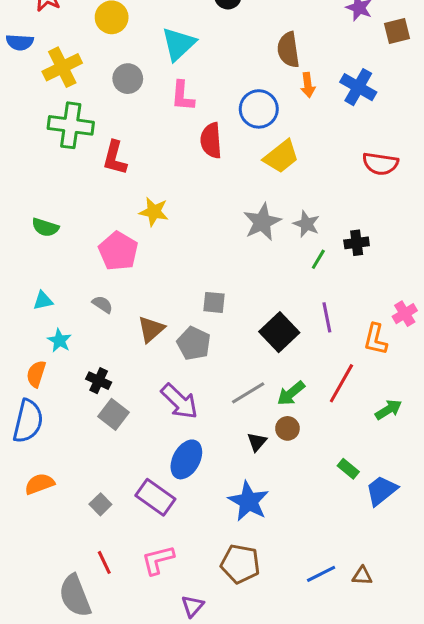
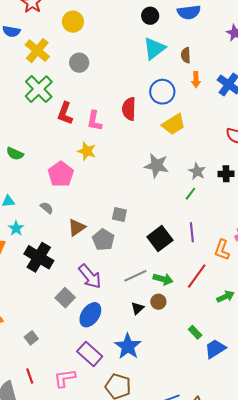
cyan triangle: (179, 44) -> (154, 48), moved
brown semicircle: (288, 50) -> (186, 55), size x0.7
yellow cross: (62, 67) -> (37, 51), turned -30
pink L-shape: (183, 96) -> (94, 121), moved
green cross: (71, 125) -> (39, 89), turned 32
gray star: (262, 222) -> (157, 166), turned 30
gray star: (306, 224) -> (197, 171), moved
black cross: (357, 243) -> (226, 174), moved
black cross: (99, 381) -> (39, 257), size x1.8
green arrow: (291, 393) -> (163, 279), turned -132
gray square: (114, 414) -> (65, 298), moved
purple rectangle: (155, 497) -> (90, 354), moved

